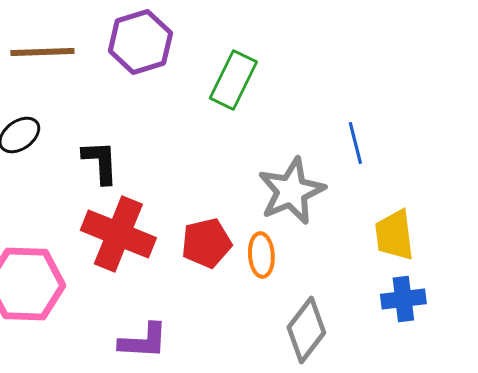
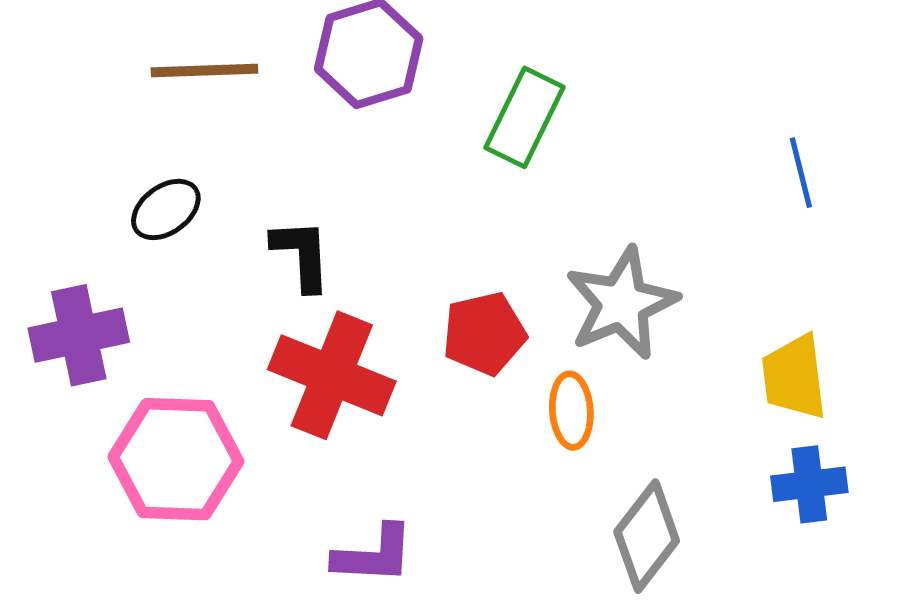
blue line: (355, 143) -> (801, 173), moved
red pentagon: (206, 243) -> (484, 333), moved

